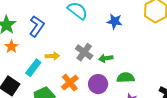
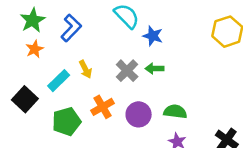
blue star: (115, 21) -> (153, 36), moved
yellow arrow: (52, 56) -> (85, 69), turned 56
green arrow: (106, 58) -> (155, 69), moved

